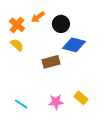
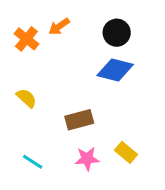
black circle: (61, 24) -> (117, 33), moved
yellow semicircle: (17, 45) -> (26, 98), moved
brown rectangle: (51, 62) -> (79, 120), moved

